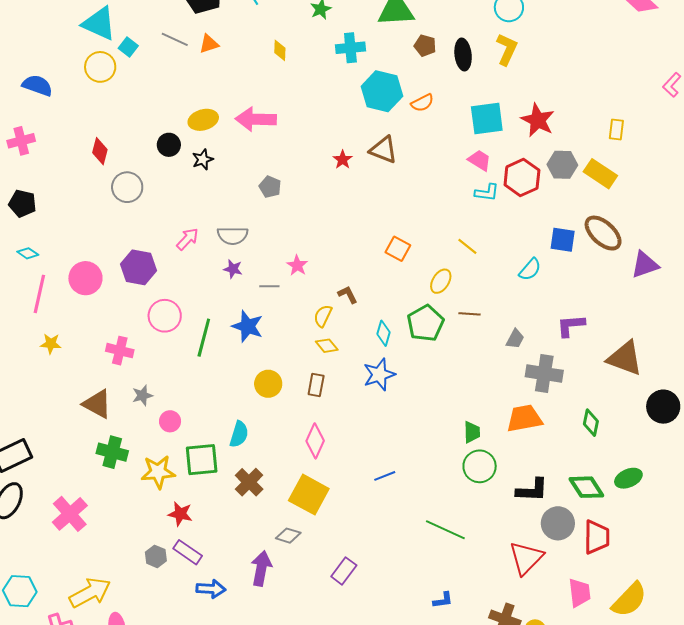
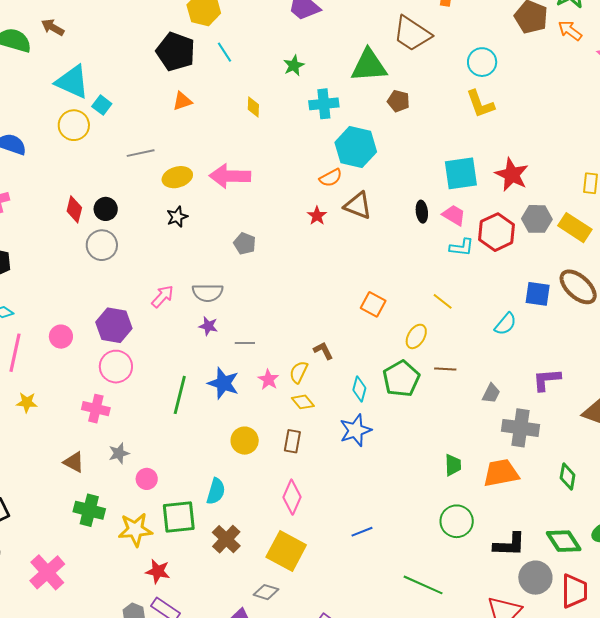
gray line: (175, 39) -> (141, 153), moved, turned -36
yellow L-shape: (507, 49) -> (480, 104), turned 136
black ellipse: (463, 55) -> (422, 212), moved, size x0.7
orange semicircle: (422, 103) -> (331, 178), moved
black circle: (169, 145) -> (106, 209), moved
pink star: (297, 265) -> (268, 379), moved
pink circle: (85, 278) -> (61, 337), size x0.7
pink circle: (165, 316) -> (116, 367), moved
brown triangle: (97, 404) -> (74, 462), size x0.7
green trapezoid: (472, 432) -> (453, 465), moved

